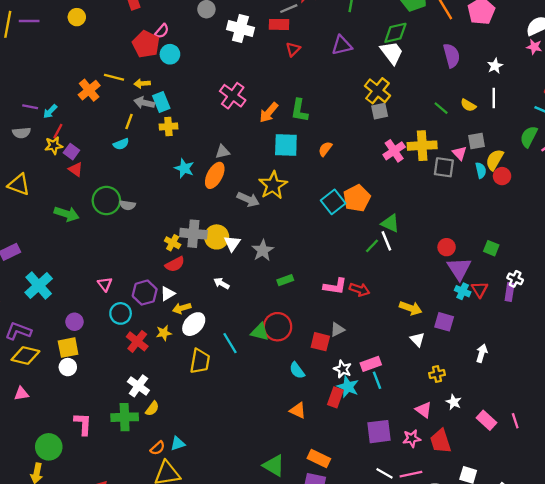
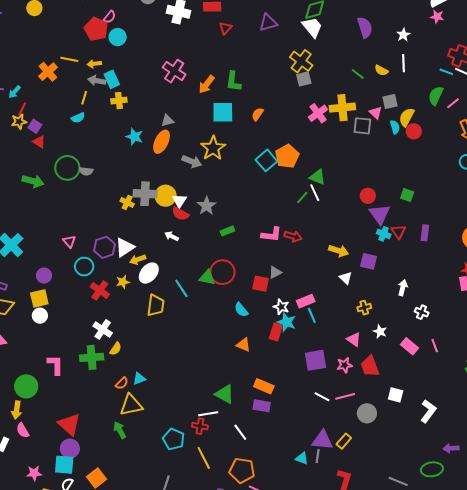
red semicircle: (175, 264) -> (180, 214), moved, turned 60
white cross: (515, 279) -> (422, 312), moved
white triangle: (168, 294) -> (125, 247), size x1.5

